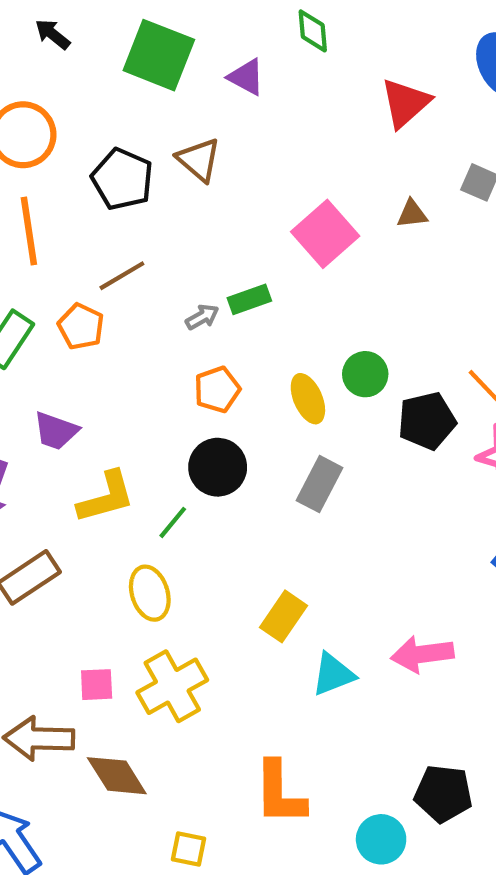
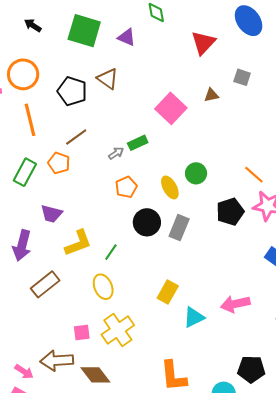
black pentagon: (427, 421) -> (230, 212), moved
black circle: (218, 467) -> (147, 222), moved

